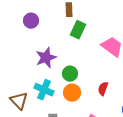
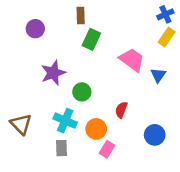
cyan cross: (44, 90) -> (65, 121), moved
orange circle: (72, 93) -> (96, 129), moved

